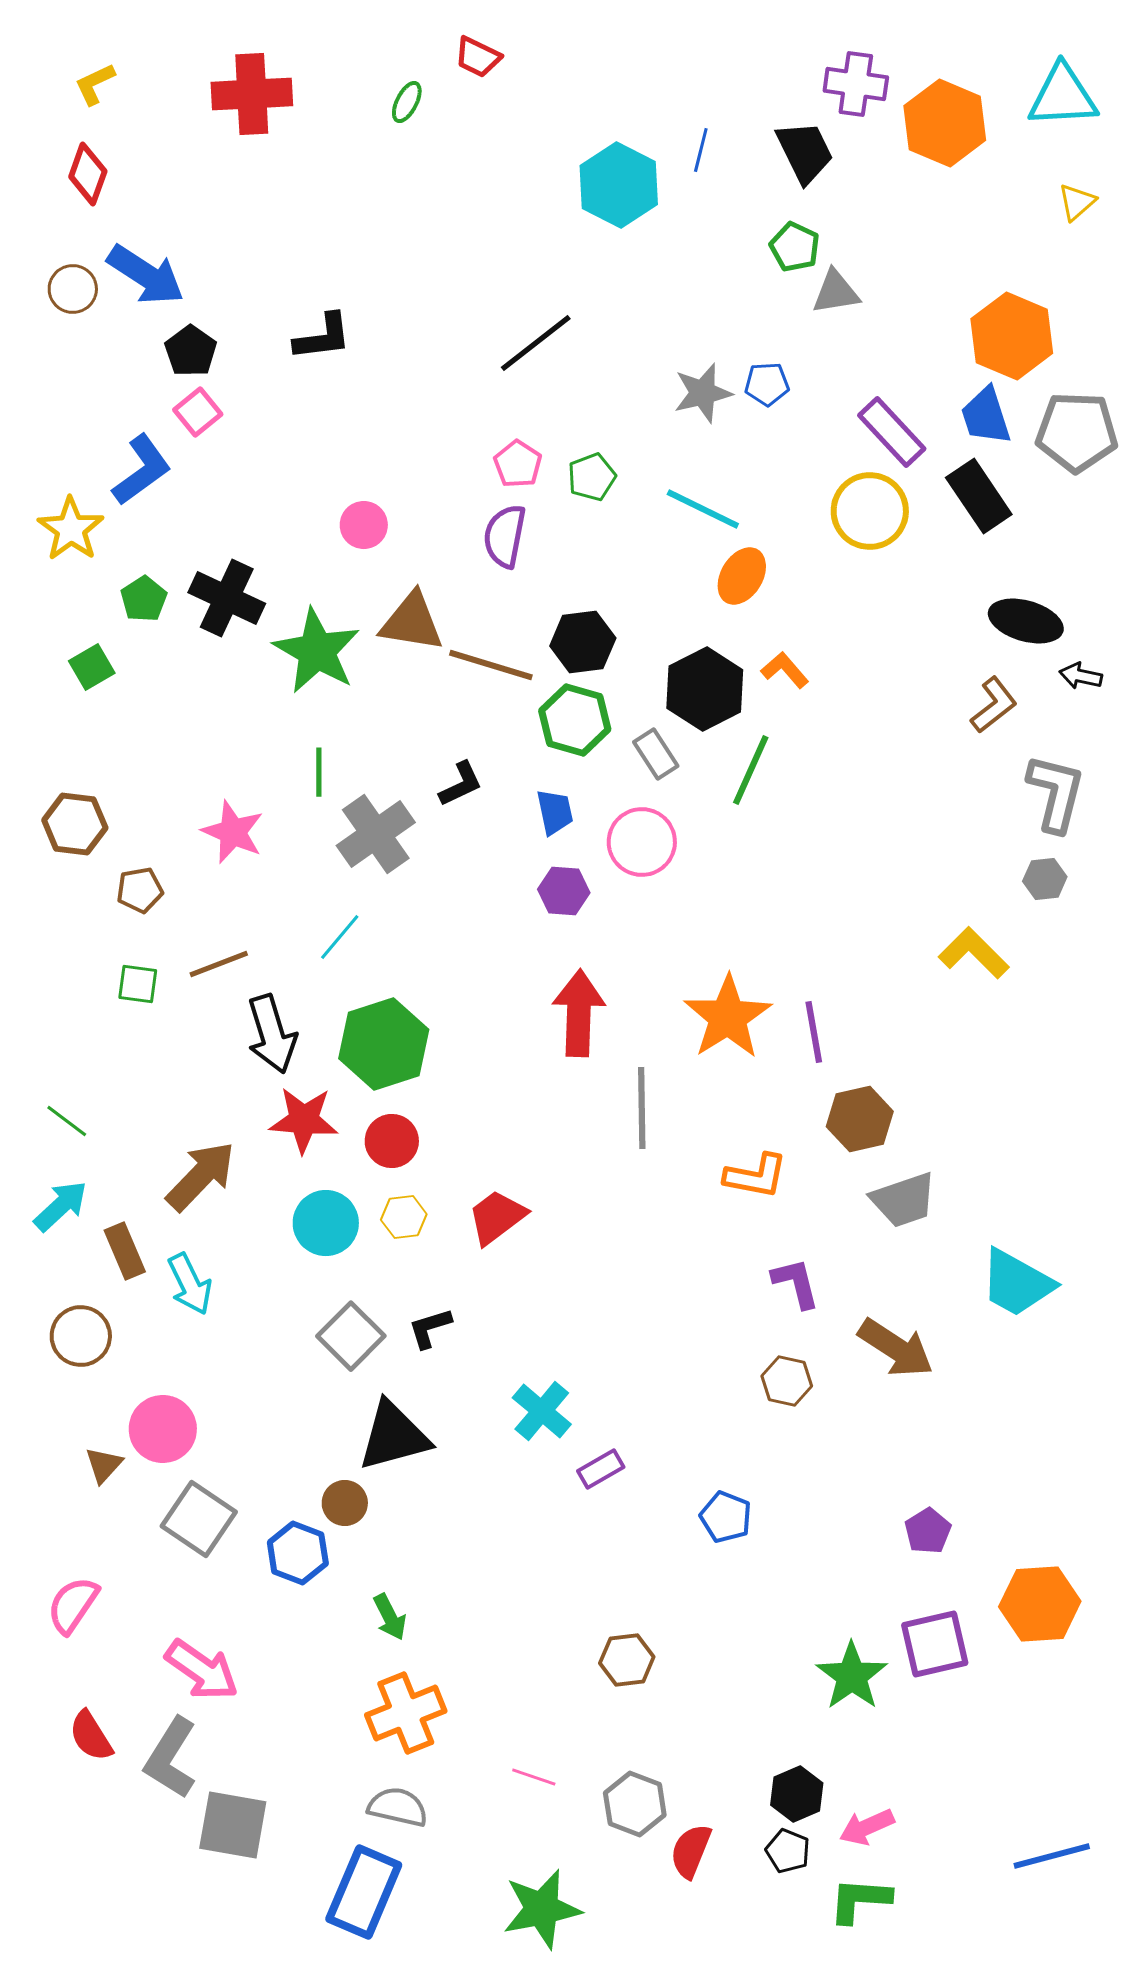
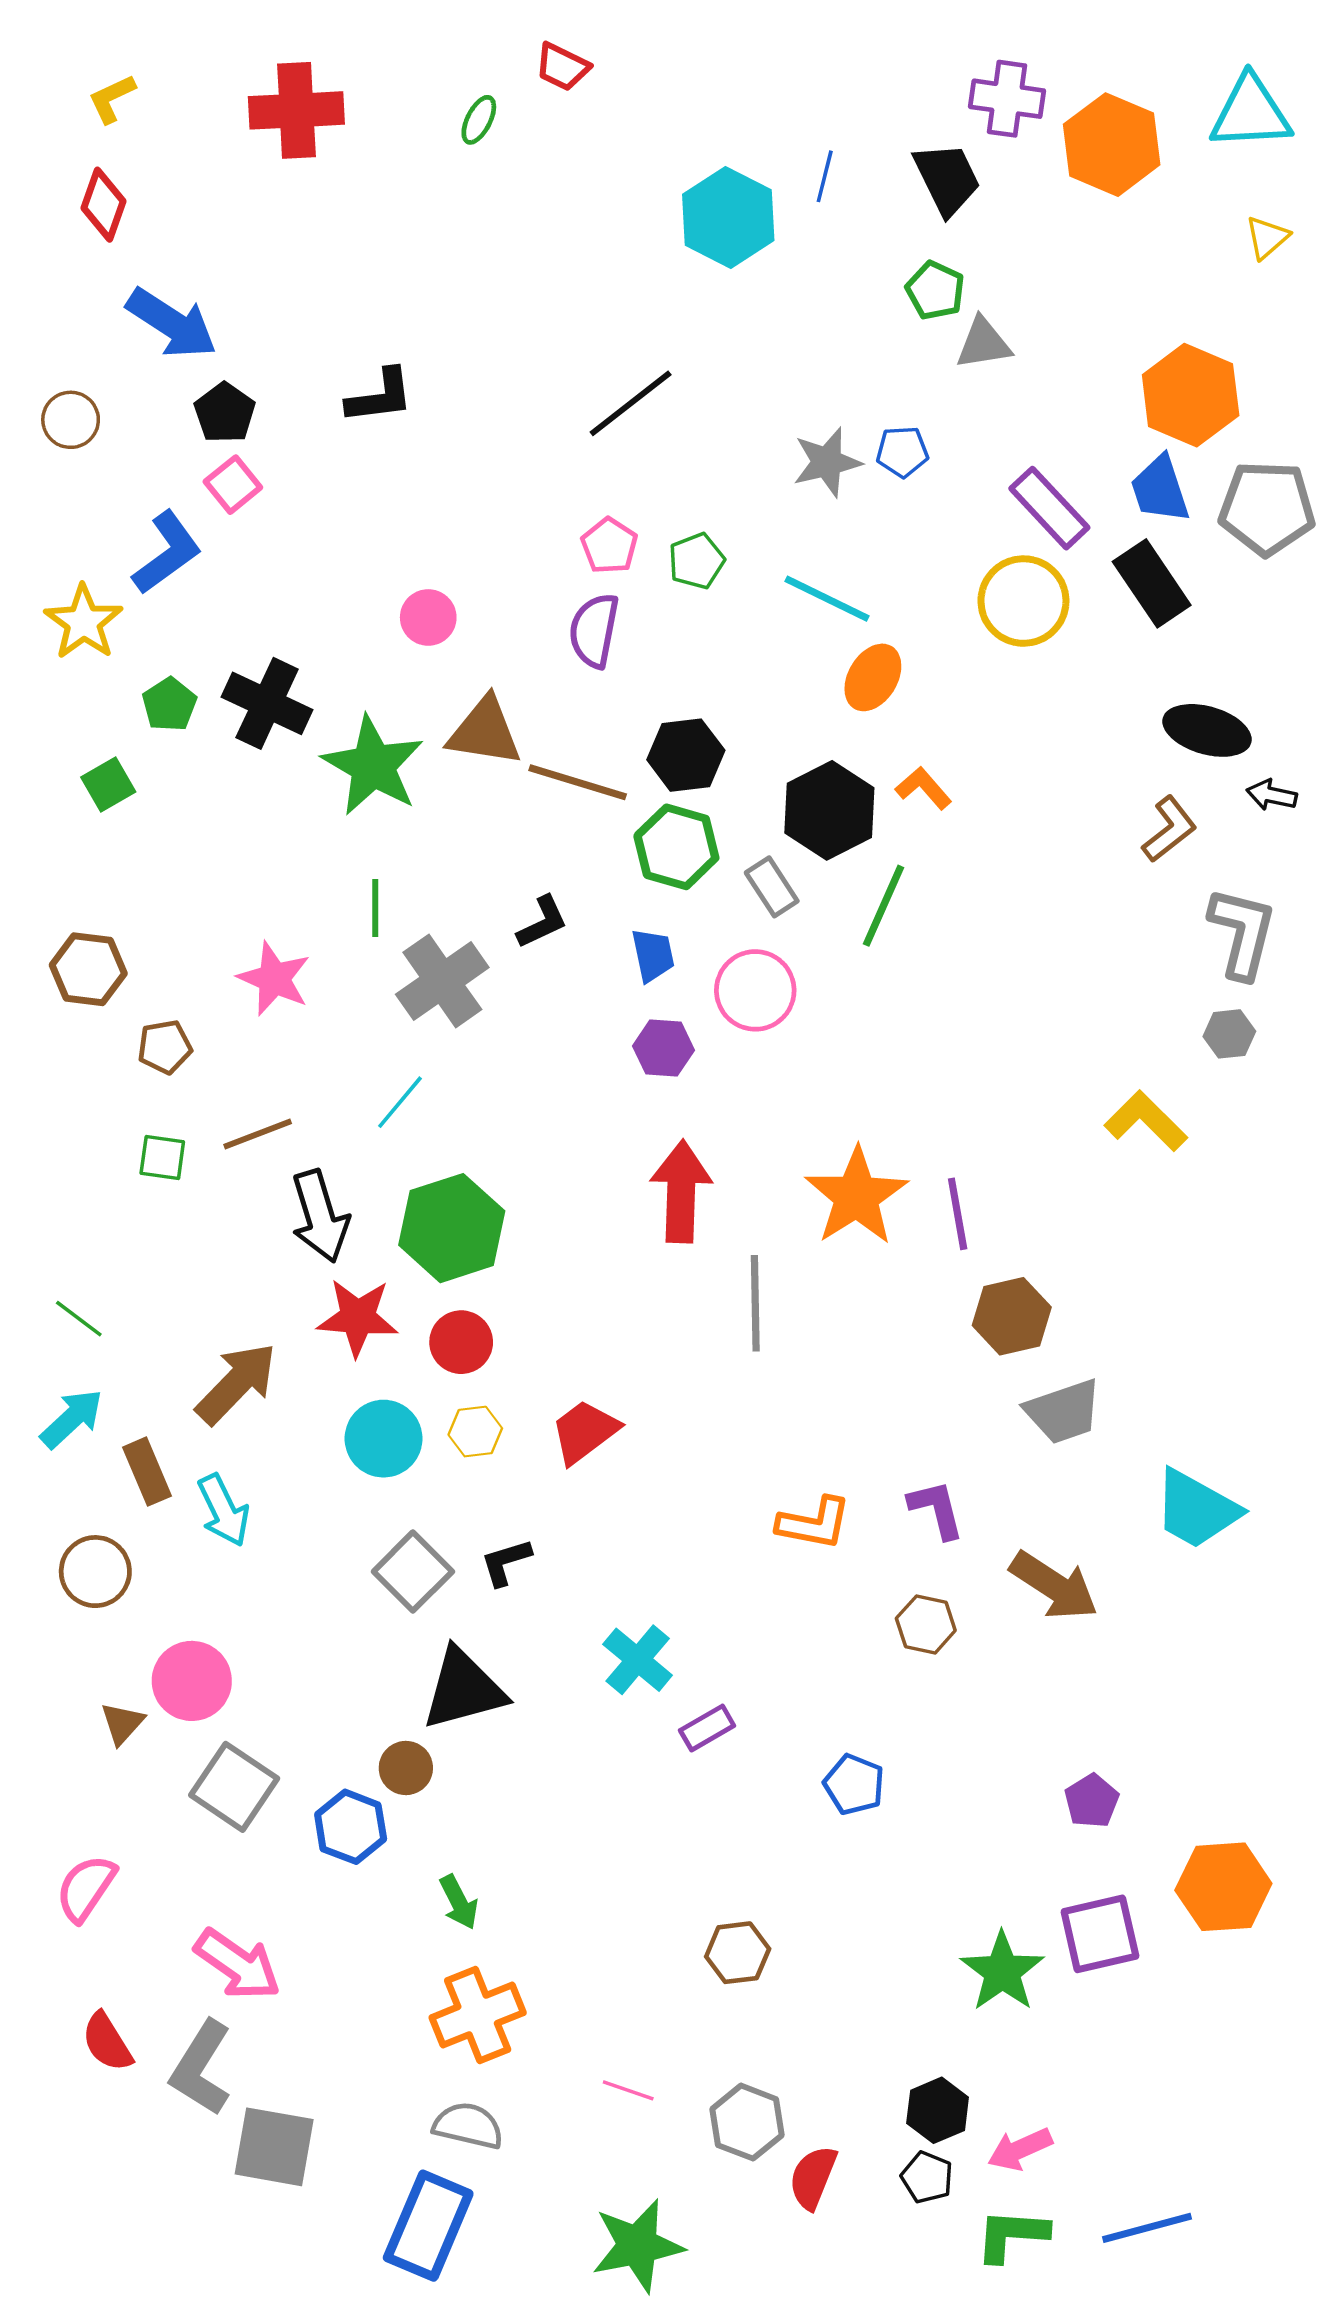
brown circle: (73, 289) -> (71, 420), moved
orange L-shape: (756, 1176) -> (814, 1523), moved
blue line: (1052, 1856) -> (1147, 2228), moved

